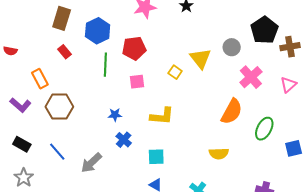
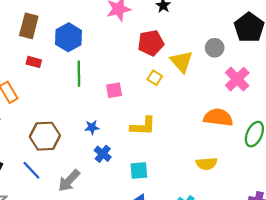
red pentagon: (134, 48) -> (151, 43), moved
red rectangle: (64, 52) -> (34, 62), turned -32
brown hexagon: (59, 107) -> (45, 136), moved
orange semicircle: (232, 112) -> (218, 117), turned -108

